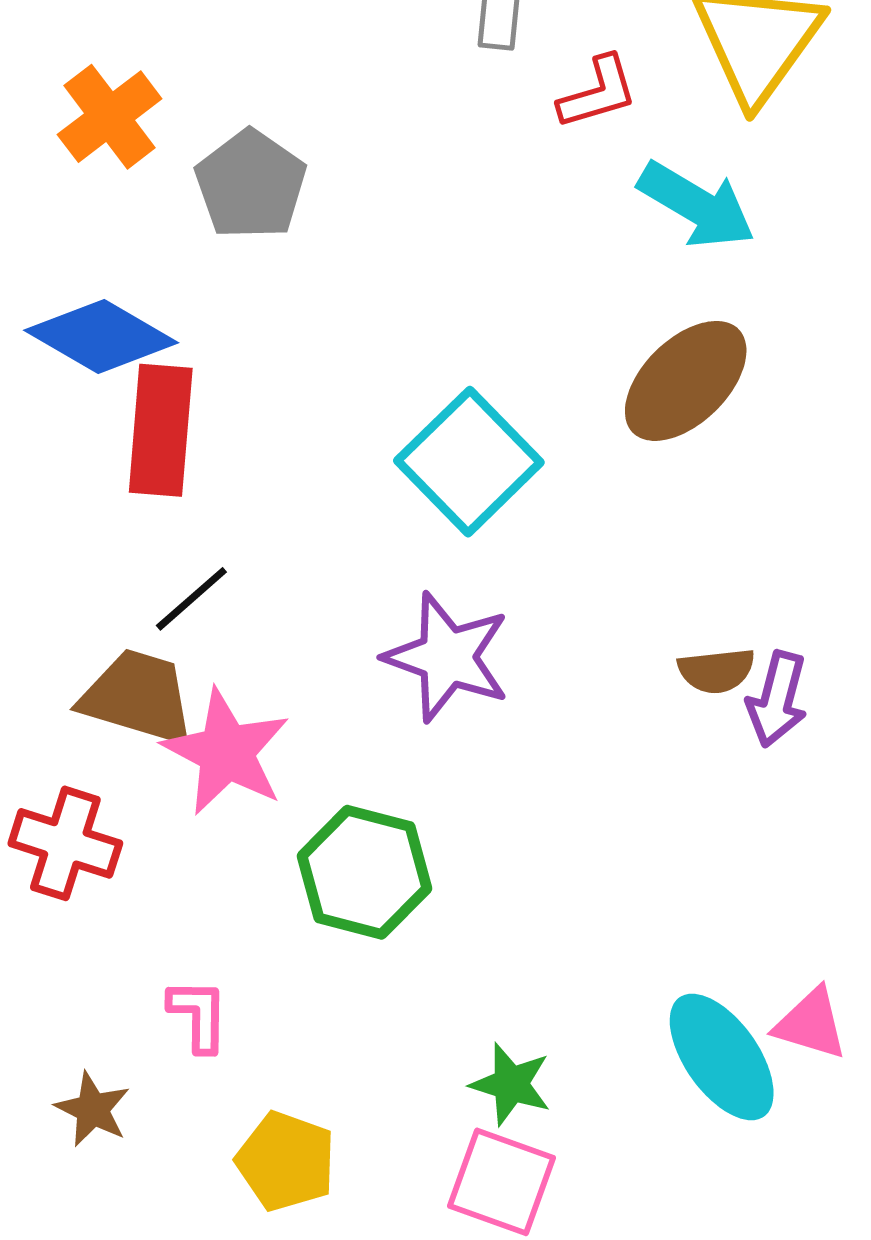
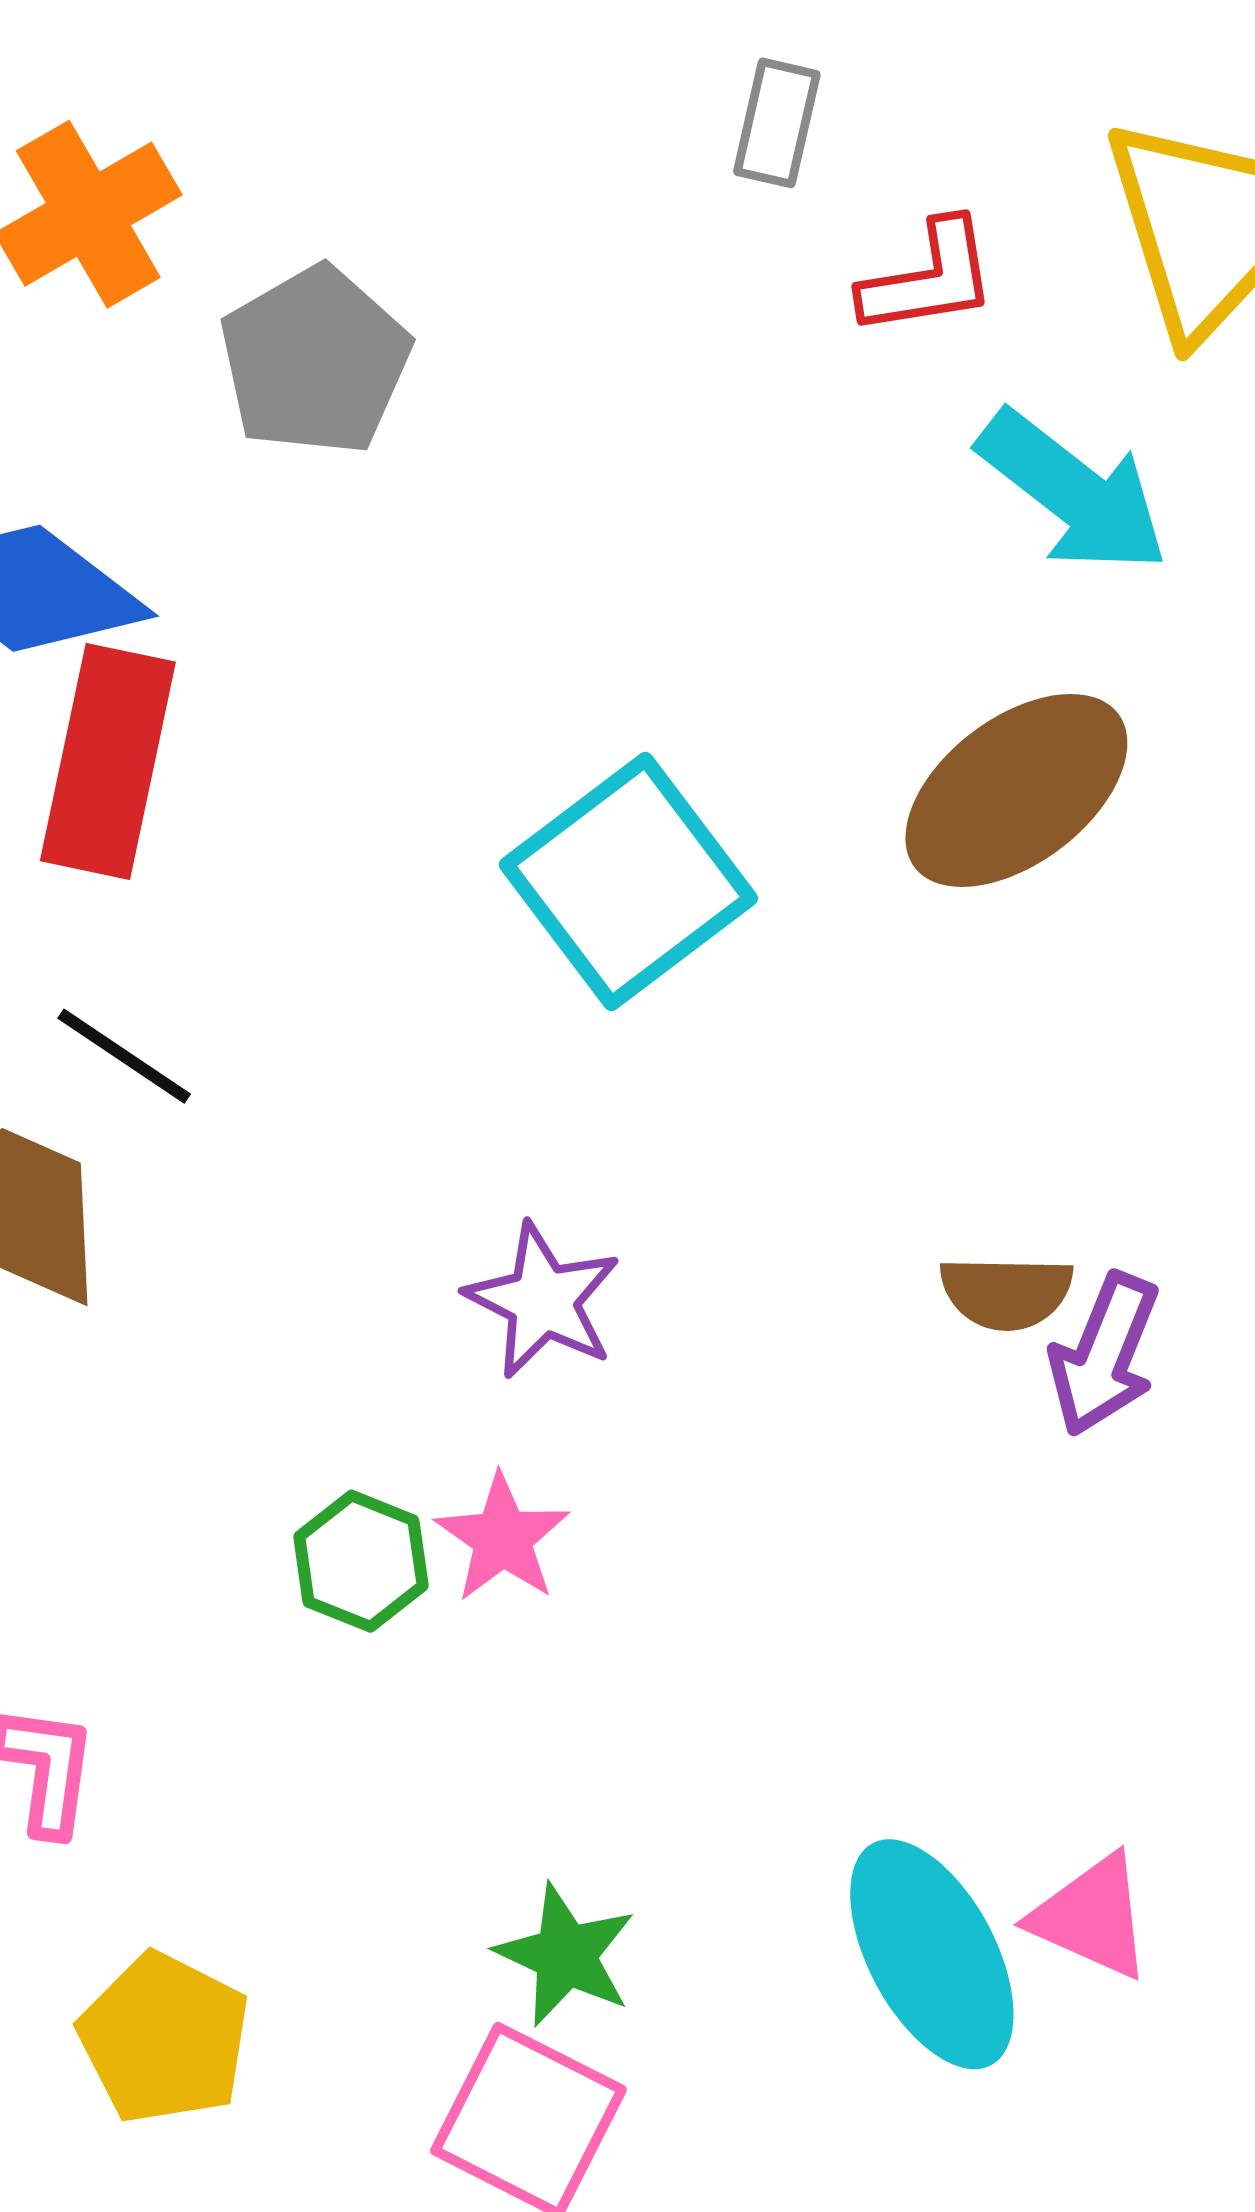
black line: (191, 599) -> (124, 1056), turned 68
purple star: (447, 657) -> (543, 1301), moved, size x0.7
pink star: (226, 752) -> (502, 1538), moved, size x0.6
green hexagon: (364, 872) -> (361, 1561), size x0.6

